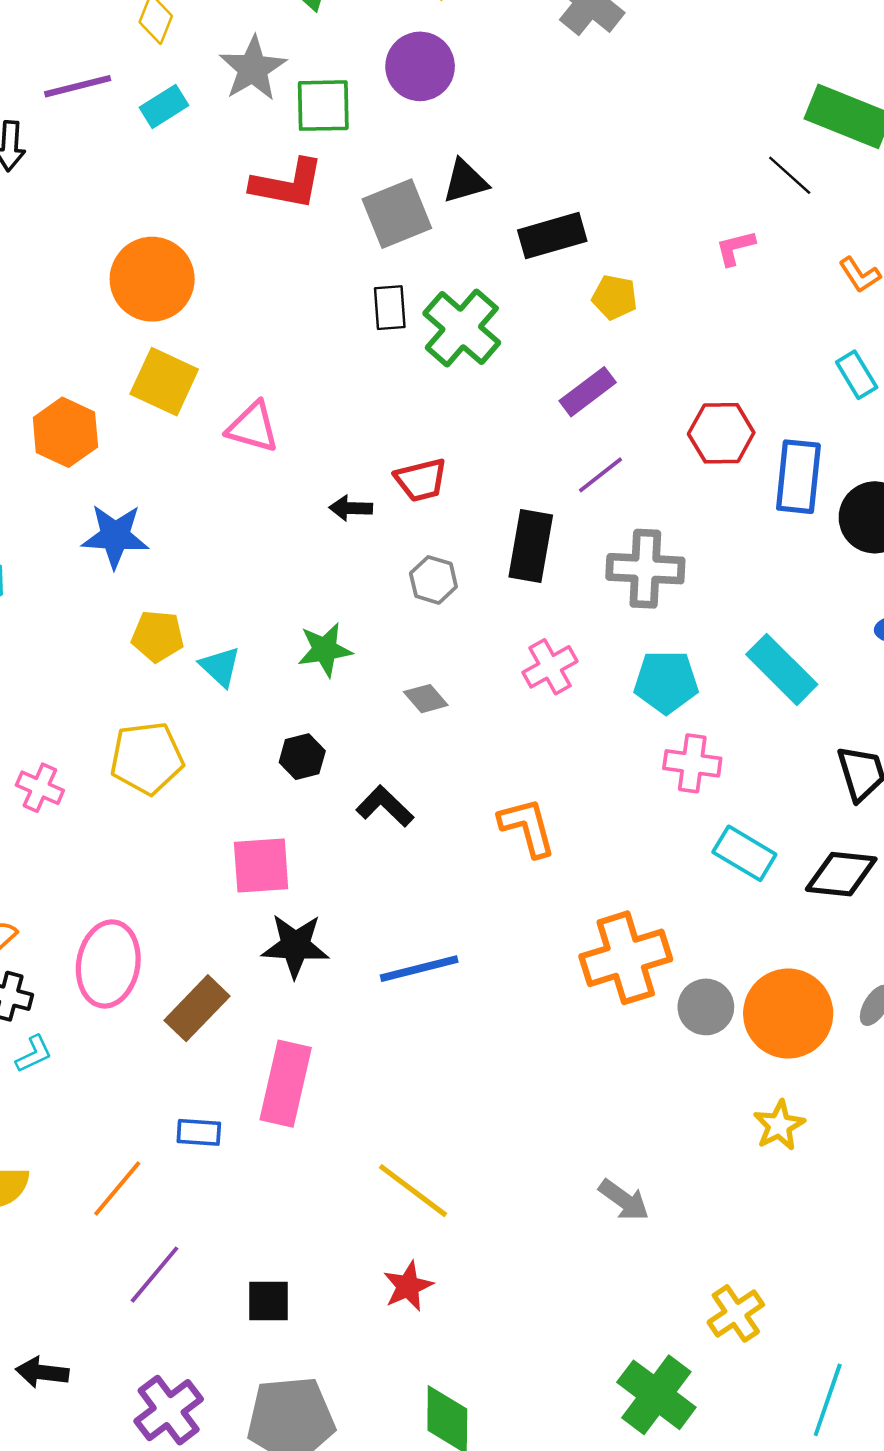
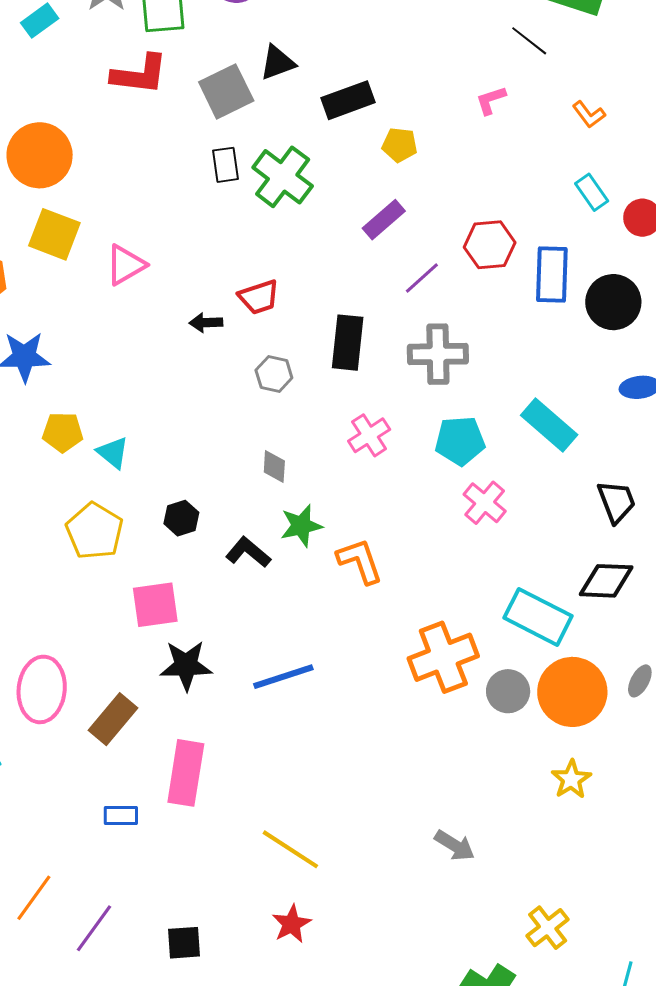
pink triangle: (253, 427) -> (126, 265), turned -42
purple line: (600, 475) -> (422, 278), moved
green star: (325, 650) -> (301, 526), moved
gray diamond: (426, 699) -> (274, 467), turned 48
yellow pentagon: (147, 758) -> (95, 531), moved, turned -30
pink cross: (692, 763) -> (485, 503), turned 36
cyan rectangle: (744, 853) -> (538, 617), moved, size x1.4
orange line: (117, 1189) -> (34, 898), moved

